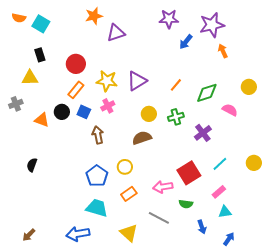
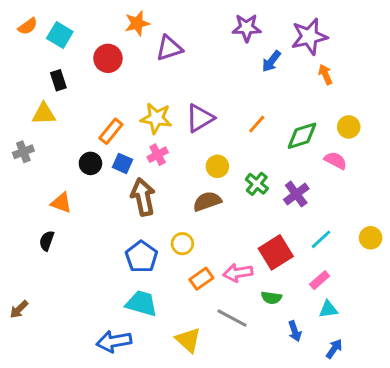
orange semicircle: (19, 18) -> (28, 26), turned -48
red circle: (76, 64) -> (108, 58), moved
yellow circle: (249, 87) -> (349, 127), moved
green cross: (176, 117) -> (257, 184), moved, turned -35
orange triangle: (42, 120) -> (61, 203), moved
brown arrow: (98, 135) -> (143, 197), size x1.4
orange rectangle: (129, 194) -> (201, 279), moved
brown arrow: (29, 235) -> (19, 309), moved

